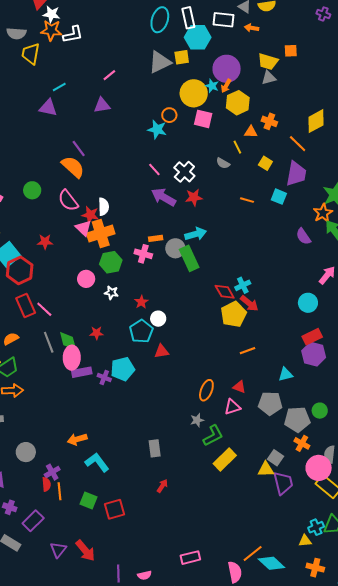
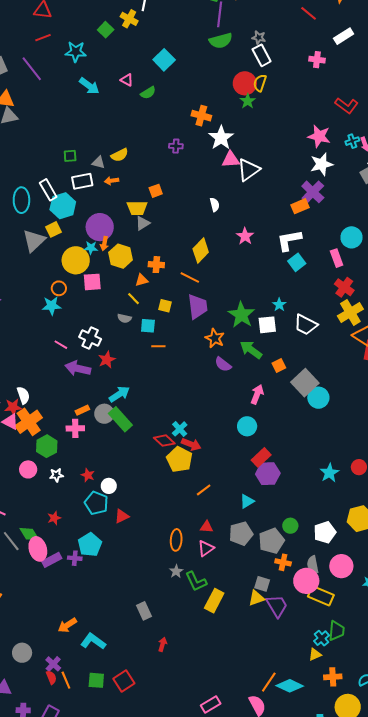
cyan square: (279, 197) -> (148, 326), moved
orange star: (323, 213) -> (215, 338), moved
green L-shape: (213, 436) -> (196, 581), turned 110

